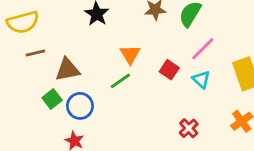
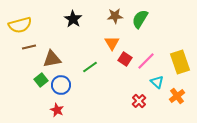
pink line: (203, 49) -> (146, 61), moved
orange triangle: (130, 54) -> (112, 43), moved
cyan triangle: (201, 79) -> (157, 82), moved

